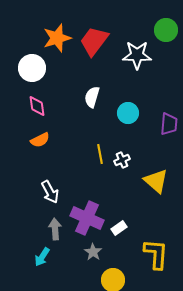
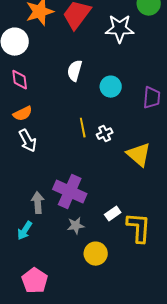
white arrow: (50, 192) -> (28, 141), moved
white rectangle: (119, 228) -> (113, 214), moved
gray star: (93, 252) -> (76, 226), turned 30

